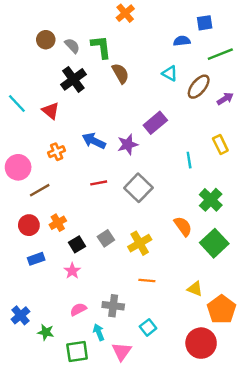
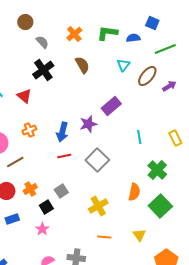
orange cross: (125, 13) -> (74, 34), moved
blue square: (205, 23) -> (152, 23), turned 32
brown circle: (46, 40) -> (25, 22), moved
green L-shape: (101, 47) -> (107, 33), moved, turned -75
cyan triangle: (170, 73) -> (123, 65), turned 40
blue arrow: (94, 141) -> (62, 132), moved, turned -102
yellow rectangle: (220, 144) -> (175, 138), moved
orange semicircle: (183, 226) -> (134, 192), turned 48
gray square: (106, 238) -> (61, 191), moved
yellow triangle: (195, 289) -> (139, 235), moved, turned 32

